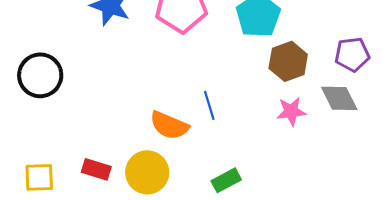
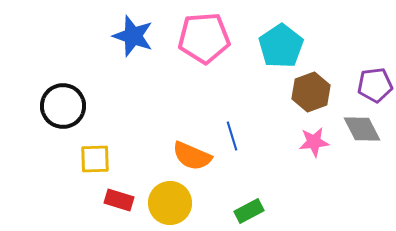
yellow square: (39, 177) -> (95, 159), moved

